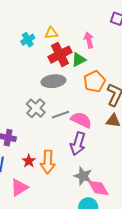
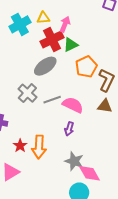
cyan cross: (28, 40) -> (20, 24), size x1.5
pink arrow: (89, 40) -> (65, 24), moved, turned 35
gray ellipse: (53, 81) -> (45, 66), turned -30
purple arrow: (78, 144) -> (69, 129), size x0.6

